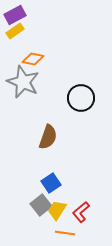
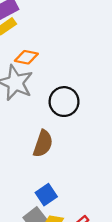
black circle: (81, 98) -> (64, 102), moved

